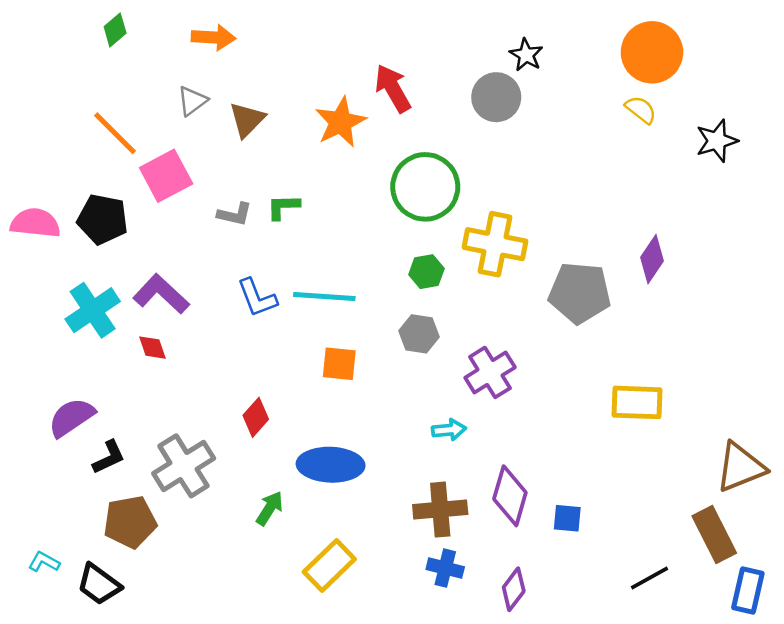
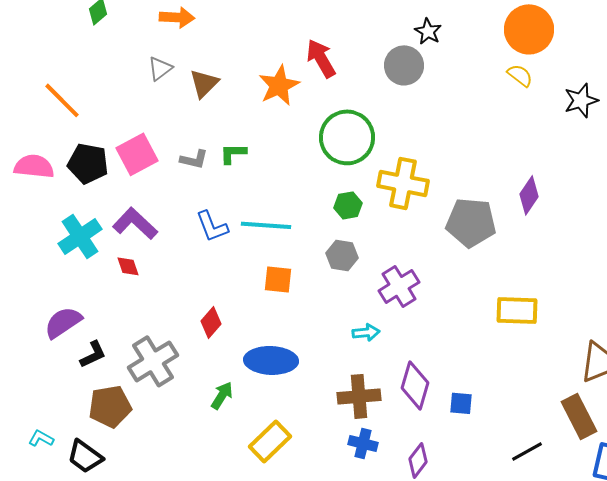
orange line: (115, 133) -> (62, 100), moved
pink square: (166, 176) -> (137, 154), moved

